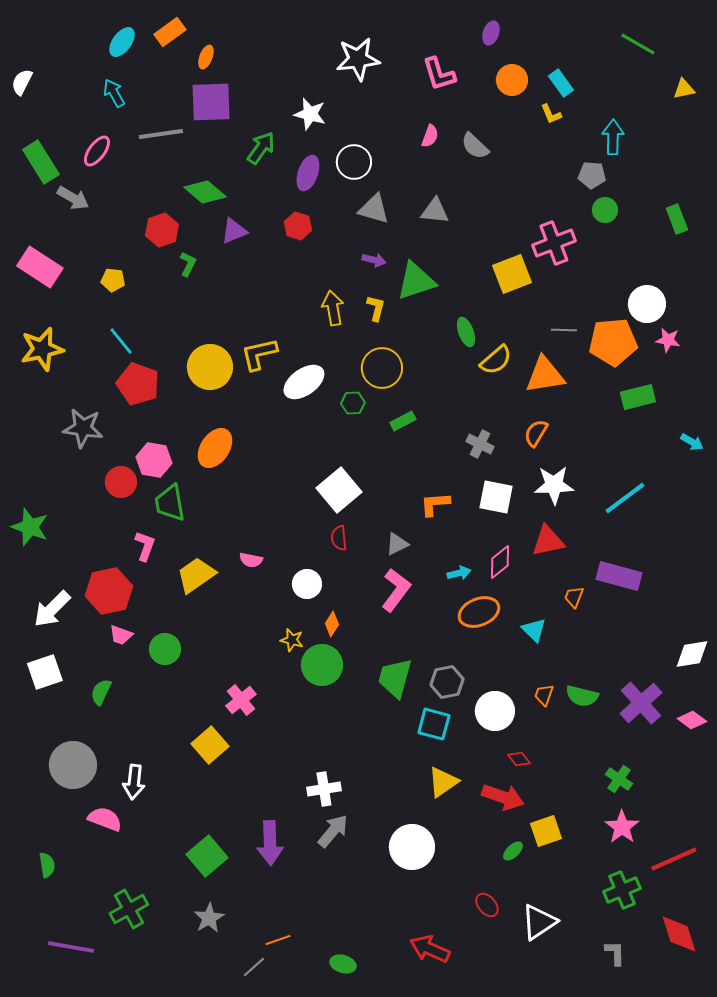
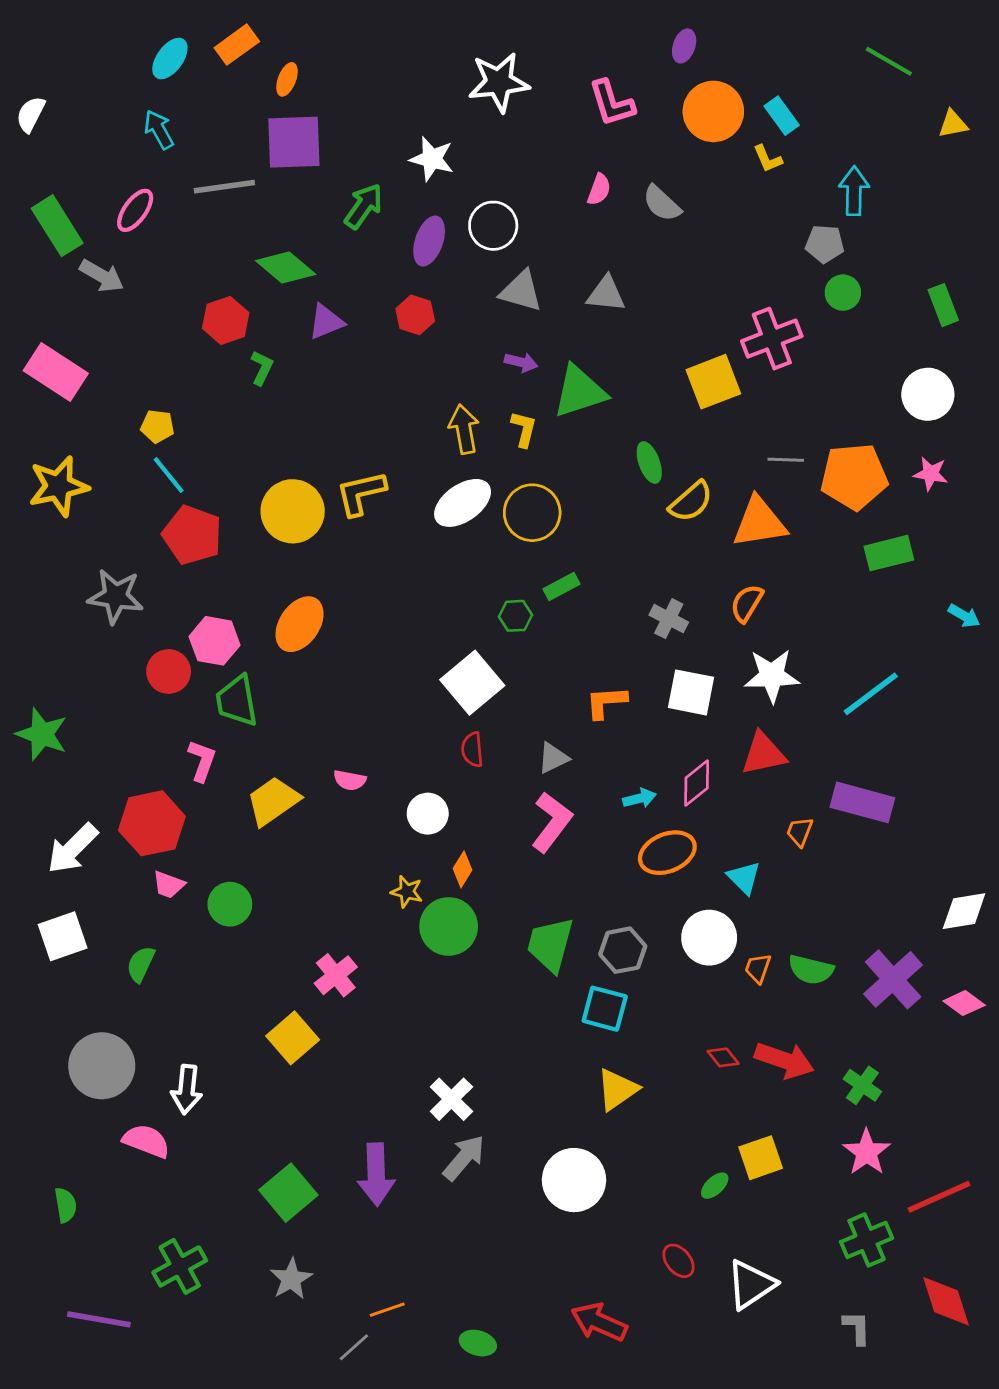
orange circle: (512, 80) -> (713, 111), size x1.4
yellow pentagon: (113, 280) -> (157, 426), moved
white circle: (647, 304) -> (928, 394), moved
white ellipse: (304, 382) -> (463, 503), moved
green hexagon: (353, 403) -> (515, 616), moved
white circle: (495, 711) -> (709, 938), moved
white cross: (324, 789) -> (451, 1099), turned -36
red arrow: (503, 797) -> (784, 1060), moved

